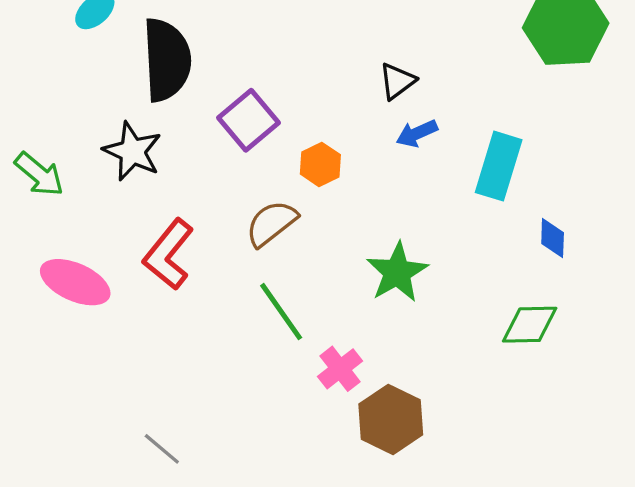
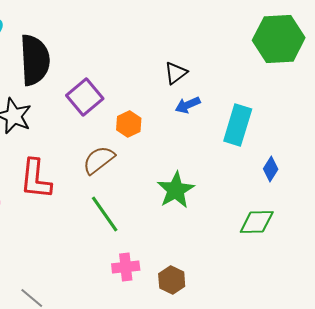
blue diamond: (553, 238) -> (271, 169), turned 30
red L-shape: (168, 254) -> (36, 179), turned -33
pink cross: (340, 369) -> (126, 267), moved, turned 32
brown hexagon: (391, 419) -> (172, 280), size x0.7

